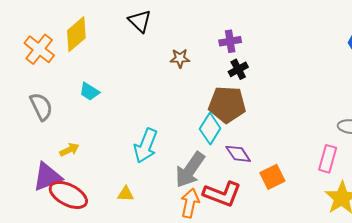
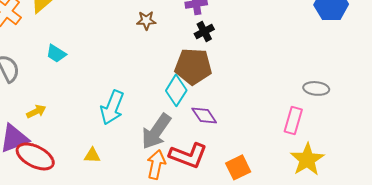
orange square: (272, 177) -> (238, 167), moved

